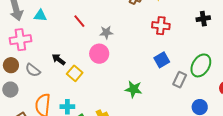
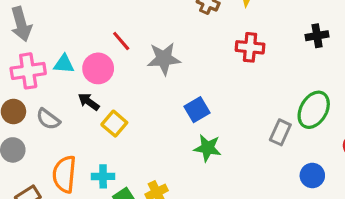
cyan triangle: (40, 16) -> (64, 64), moved
gray star: (106, 32) -> (164, 59), size x1.5
pink circle: (99, 54) -> (98, 68), moved
blue square: (162, 60) -> (197, 110), moved

